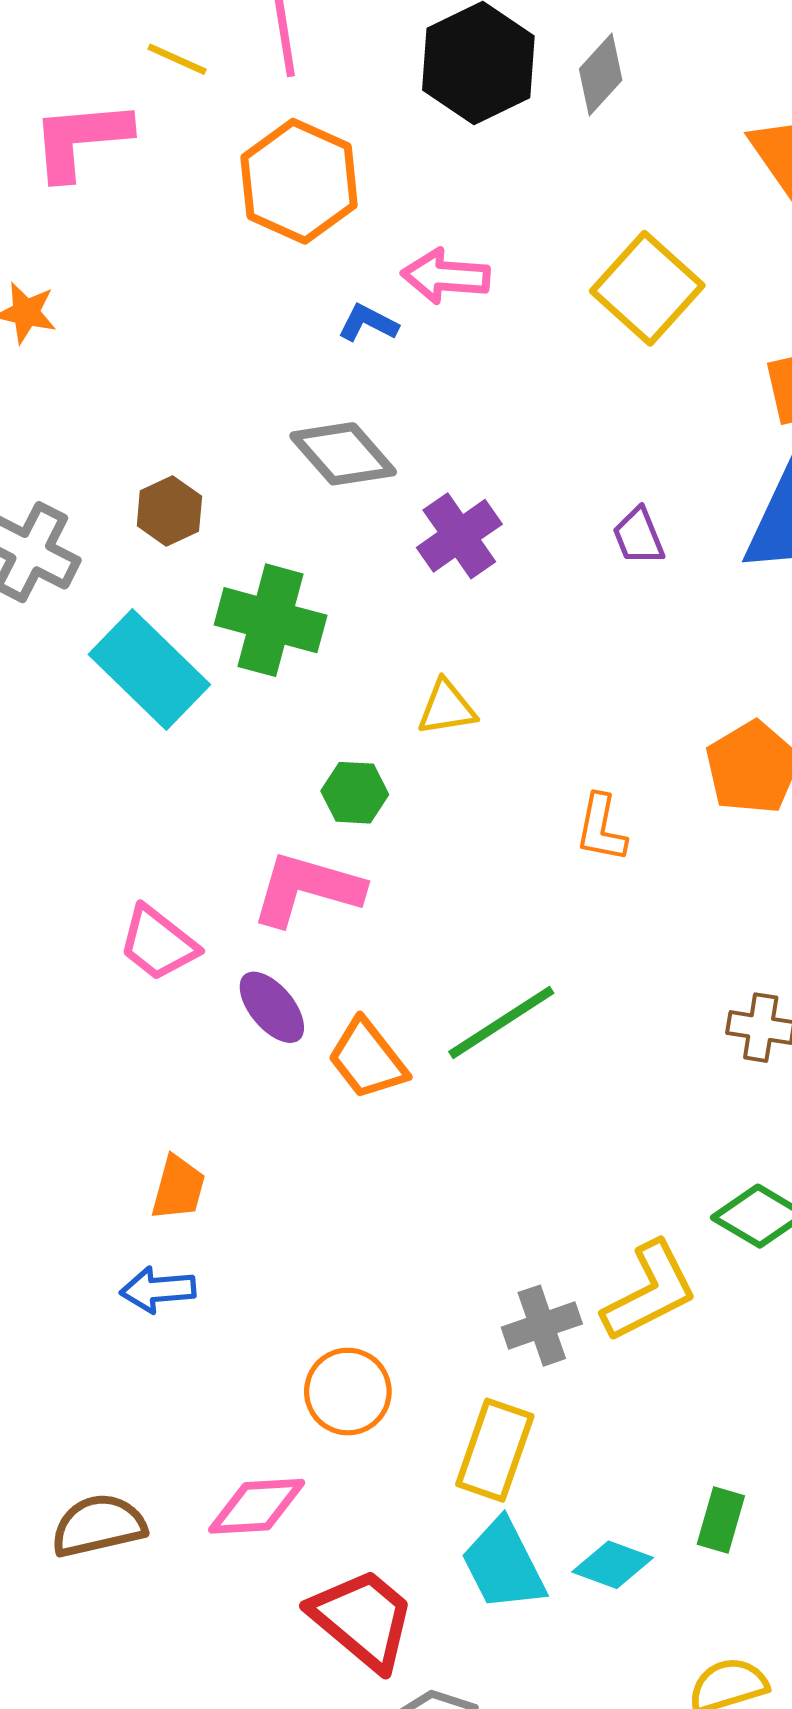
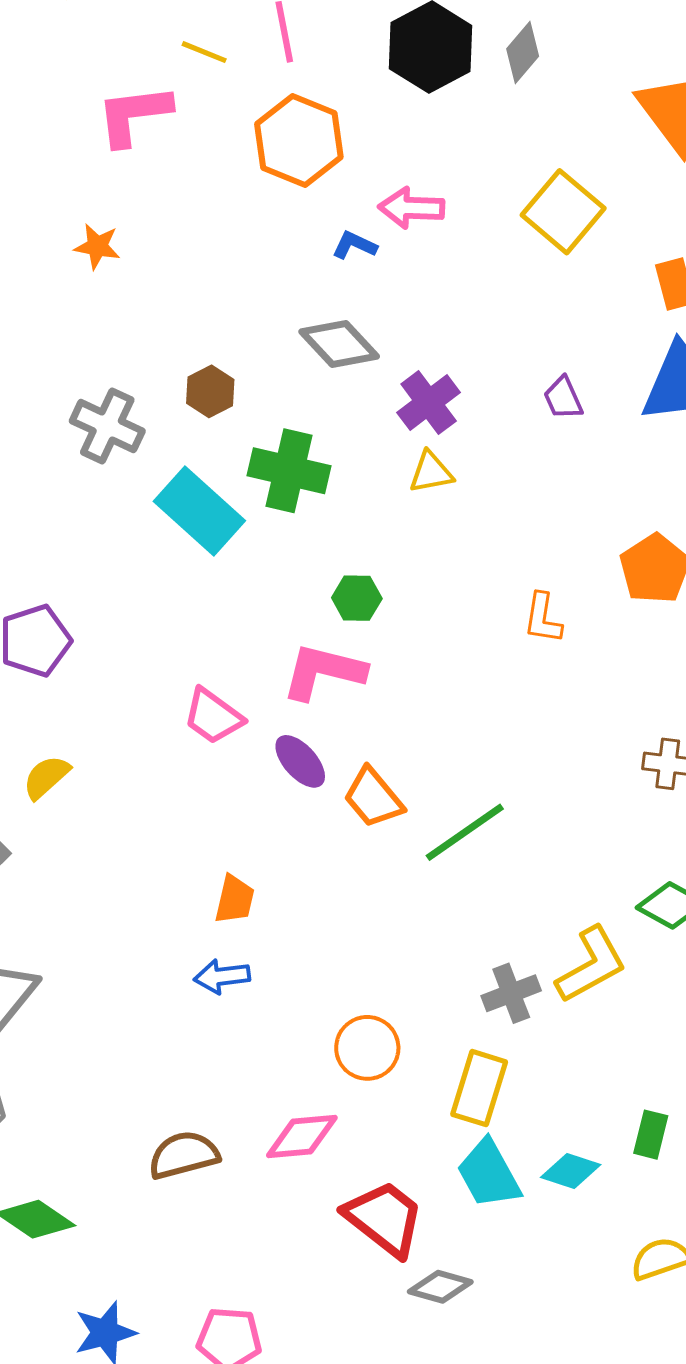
yellow triangle: (447, 708) -> (431, 472), moved
green line: (501, 1022) -> (465, 832), moved

